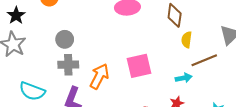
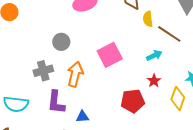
gray circle: (65, 39) -> (61, 42), moved
brown line: (204, 60) -> (169, 34), turned 70

